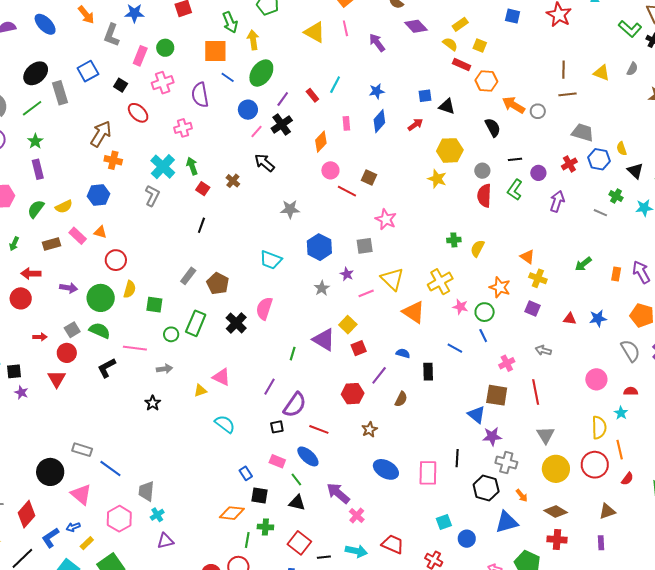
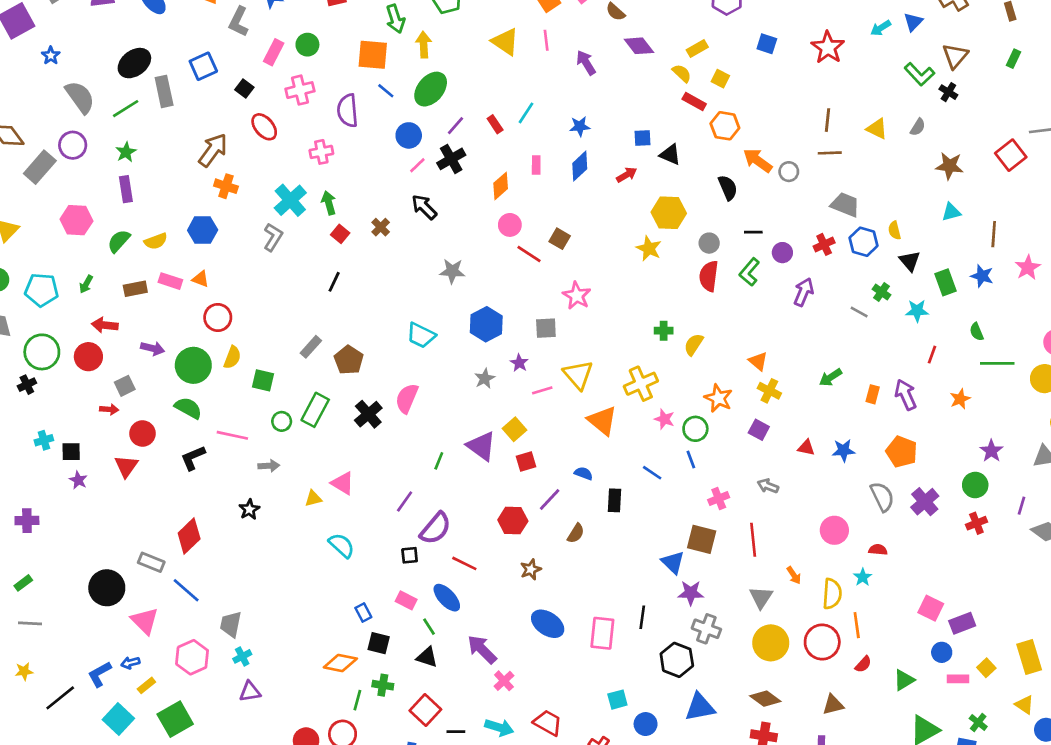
pink rectangle: (78, 236) -> (170, 281), turned -30
gray square: (72, 330) -> (125, 386), moved
orange arrow: (522, 495) -> (794, 575), moved
red diamond: (26, 514) -> (189, 536), moved

